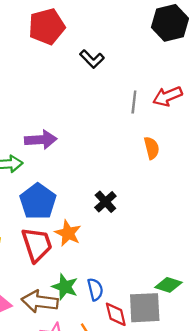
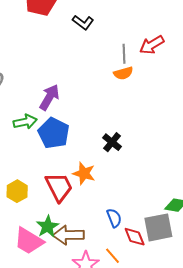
purple arrow: (41, 140) -> (49, 97), turned -48
orange semicircle: (152, 148) -> (123, 73), moved, turned 96
blue pentagon: (38, 201) -> (54, 133), moved
green star: (65, 287) -> (48, 226), moved, turned 30

